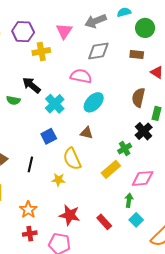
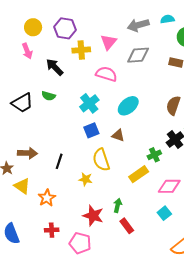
pink triangle: (64, 31) -> (109, 42), moved
pink semicircle: (81, 76) -> (106, 74), moved
black arrow: (31, 85) -> (55, 67), moved
blue square: (49, 136) -> (91, 130), moved
green arrow: (129, 200) -> (118, 205), moved
orange star: (28, 210) -> (47, 198), moved
cyan square: (136, 220) -> (164, 213), moved

